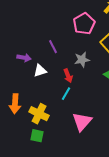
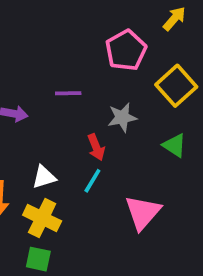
purple line: (53, 47) -> (68, 93), turned -64
white triangle: (40, 71) -> (44, 177), moved
pink triangle: (82, 122) -> (143, 212), moved

